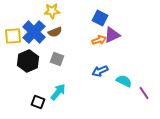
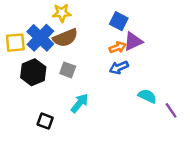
brown semicircle: (55, 32) -> (65, 38), size x1.5
blue arrow: (100, 71) -> (119, 68), moved
cyan arrow: (58, 92) -> (80, 103), moved

